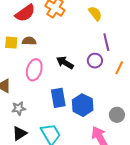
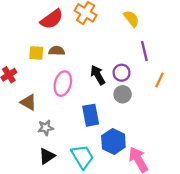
purple circle: (95, 61) -> (122, 73), moved
black arrow: (65, 63) -> (98, 75), turned 30
blue hexagon: (83, 105) -> (113, 141), moved
gray circle: (117, 115) -> (123, 94), moved

